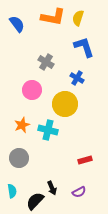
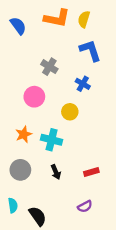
yellow circle: (65, 104) -> (70, 112), size x0.6
black arrow: (52, 188) -> (56, 172), moved
black semicircle: (35, 201) -> (38, 216), turned 102

